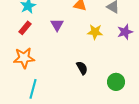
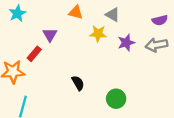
red rectangle: (25, 28) -> (34, 54), moved
yellow star: (95, 32) -> (98, 34), moved

